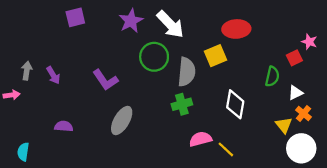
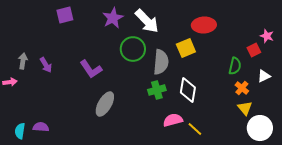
white triangle: (295, 93) -> (264, 76), moved
white diamond: (235, 104) -> (188, 90), moved
orange cross: (304, 114) -> (242, 88), moved
purple semicircle: (64, 126) -> (41, 127), moved

